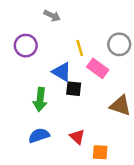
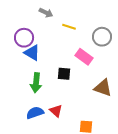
yellow line: (80, 48) -> (69, 27), moved, turned -56
blue triangle: (62, 72) -> (32, 53), moved
red triangle: (77, 137) -> (56, 111), moved

